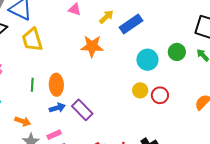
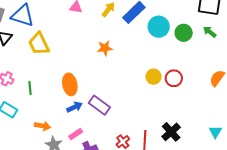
orange star: (92, 46) -> (105, 48), moved, size x0.7
cyan circle: (147, 60) -> (159, 27), moved
green line: (32, 85) -> (30, 88), moved

